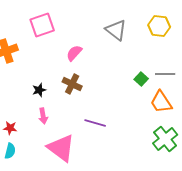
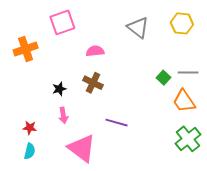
pink semicircle: (74, 53) -> (95, 51), turned 42

